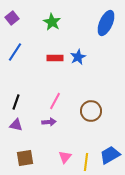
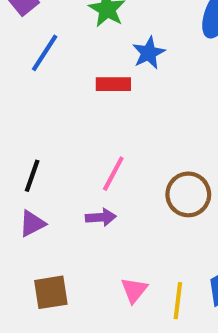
blue line: (15, 52) -> (45, 53), moved
blue star: (78, 57) -> (149, 53), moved
purple triangle: (16, 125) -> (32, 224), turned -40

